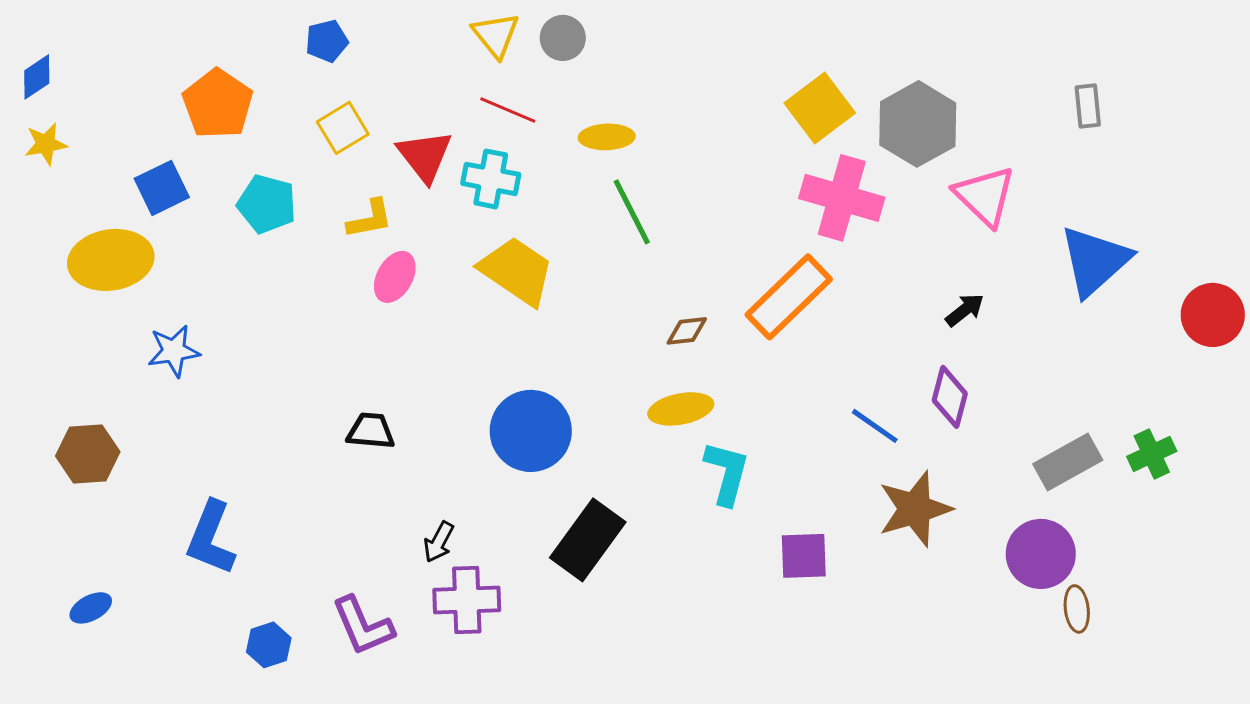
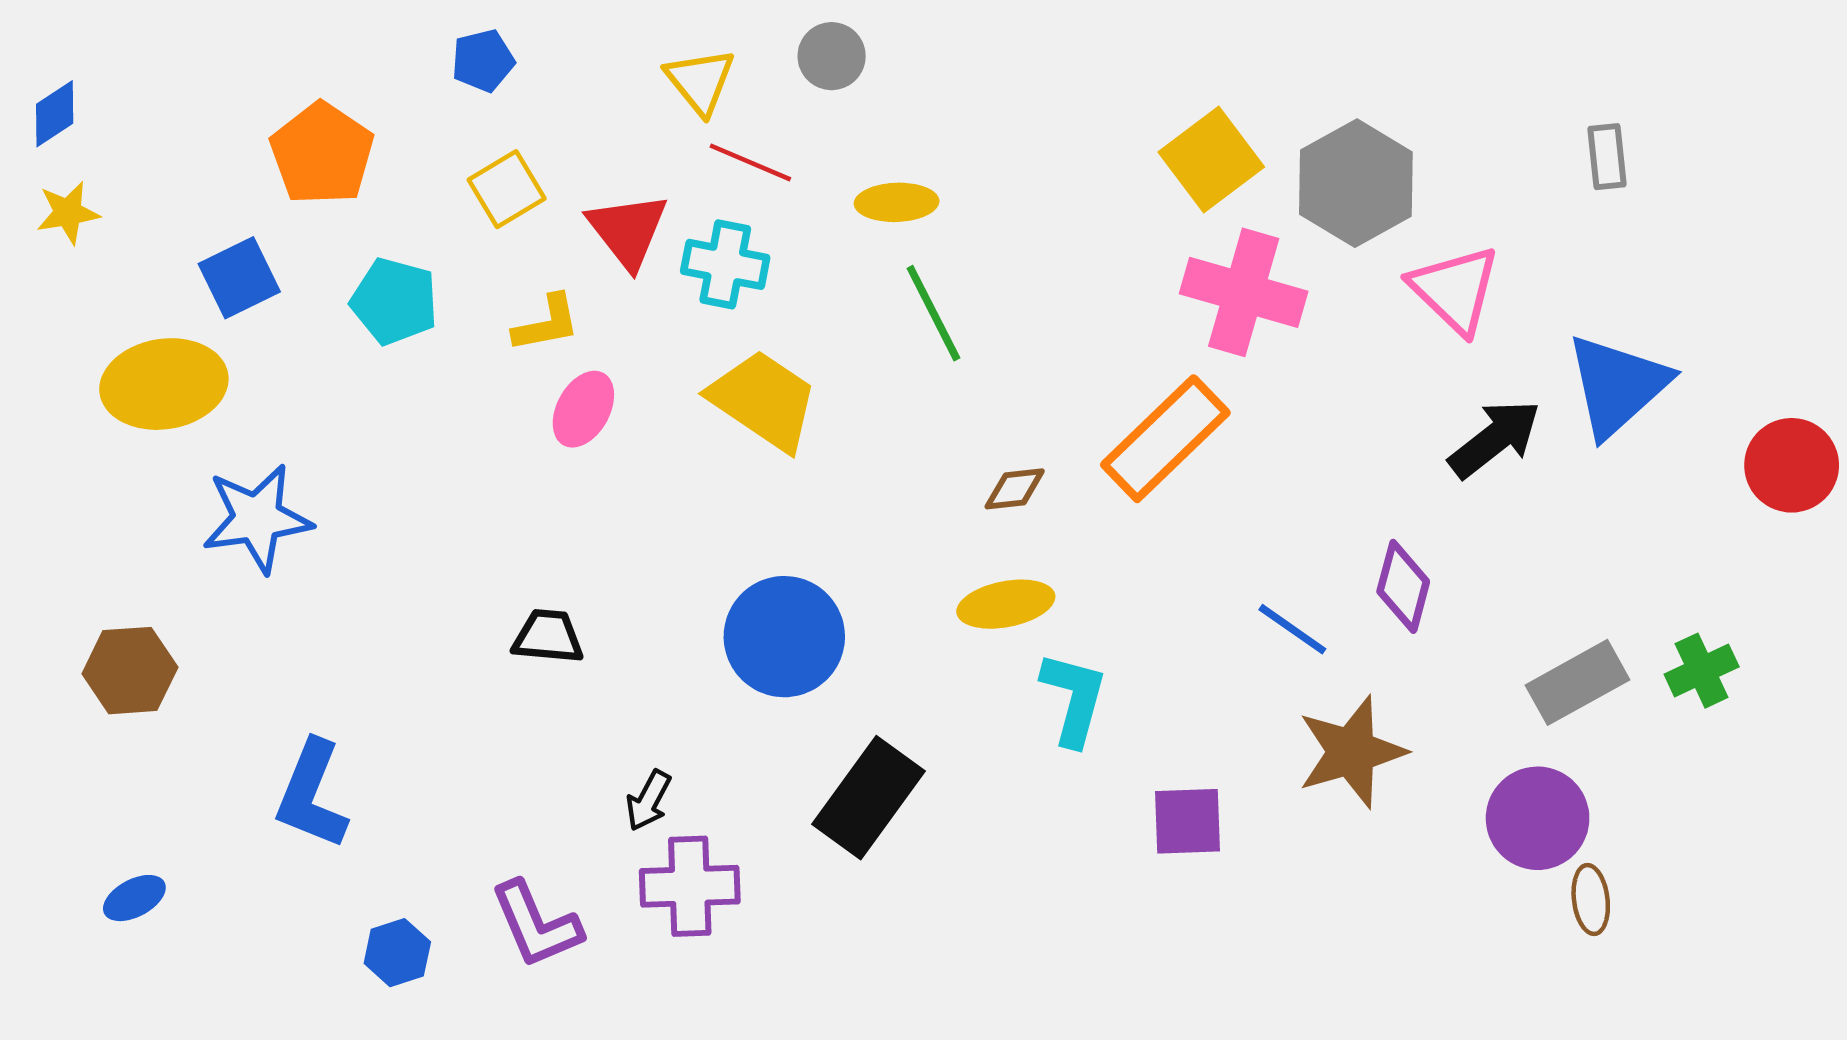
yellow triangle: (496, 35) -> (700, 81), moved
black arrow: (965, 310) -> (1495, 439), moved, size x1.6
blue star: (174, 351) -> (257, 518), size x1.4

